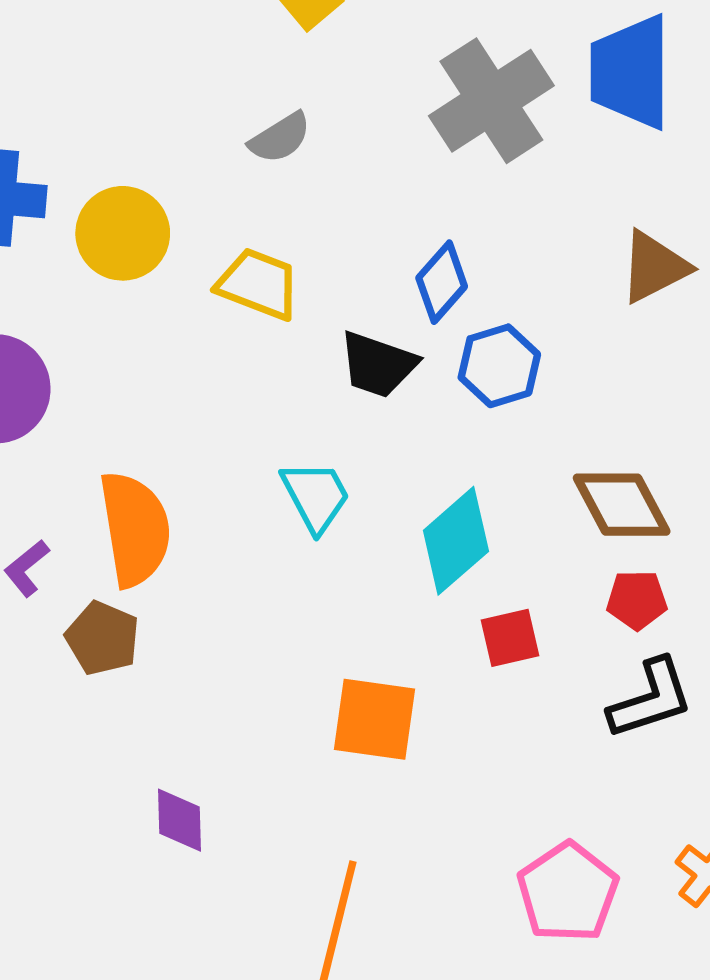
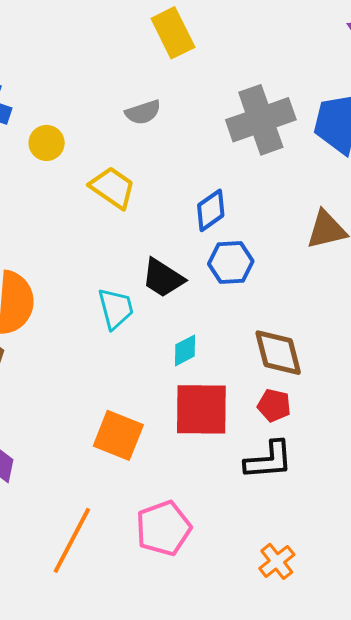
yellow circle: (123, 233) -> (47, 143), size x0.7
black trapezoid: (378, 365) -> (163, 278), moved
cyan diamond: (456, 541) -> (185, 350), size x0.6
red square: (510, 638) -> (201, 409), size x1.8
pink pentagon: (568, 892) -> (164, 528), moved

